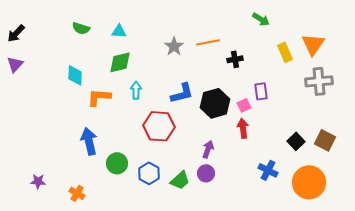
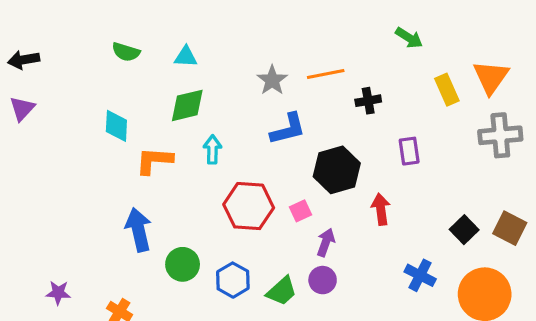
black arrow: (16, 33) -> (24, 60), turned 36
blue L-shape: (182, 93) -> (288, 129), moved
pink square: (244, 105) -> (301, 211), moved

